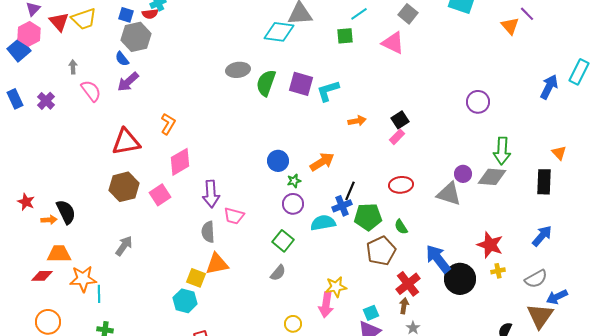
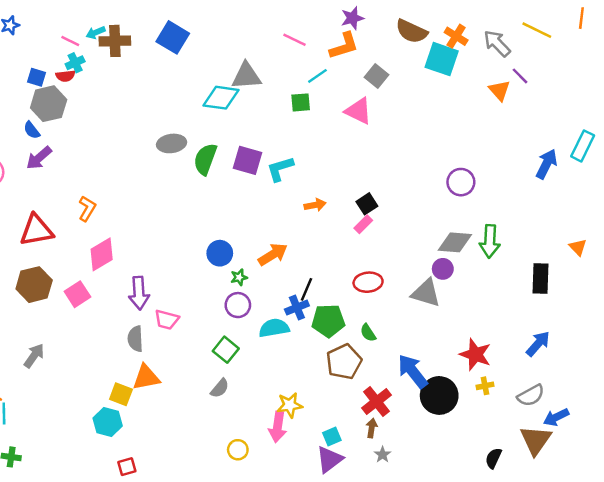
orange triangle: (559, 153) -> (578, 247), moved
gray diamond: (492, 177) -> (455, 242), moved

